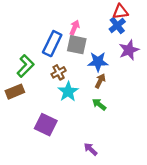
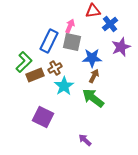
red triangle: (120, 12) -> (93, 11), moved
brown rectangle: (15, 92) -> (35, 75), moved
green arrow: (99, 104) -> (93, 98), size x1.6

